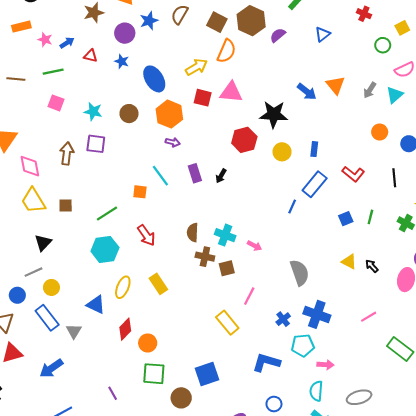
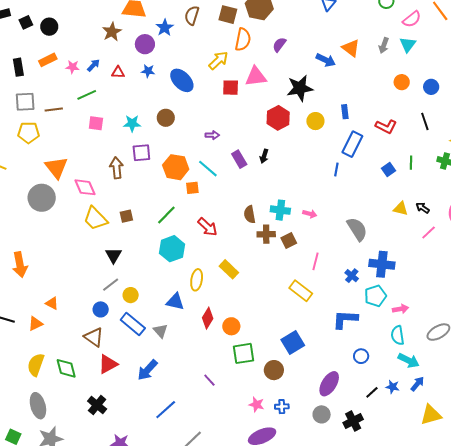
purple semicircle: (278, 35) -> (279, 45), moved
orange hexagon: (169, 114) -> (176, 167), moved
pink line: (369, 317) -> (429, 232), moved

